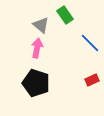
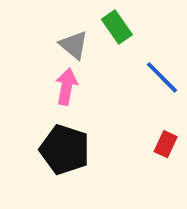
red rectangle: (92, 80) -> (166, 144), turned -40

